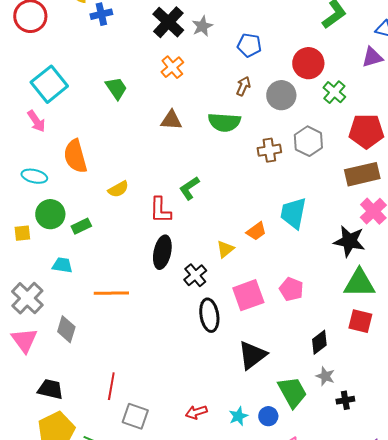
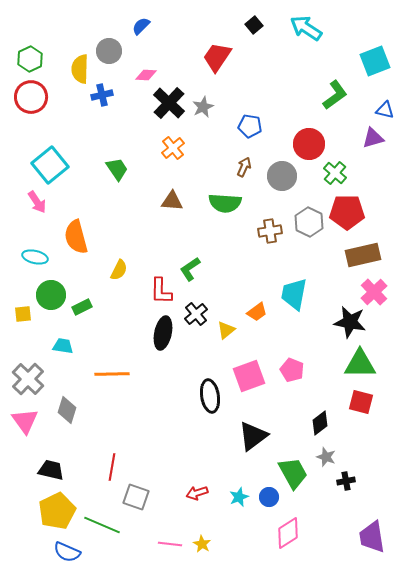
red pentagon: (366, 131) -> (347, 212), moved
yellow semicircle: (118, 189) -> (119, 270), turned -35
black cross: (195, 275) -> (196, 314), moved

